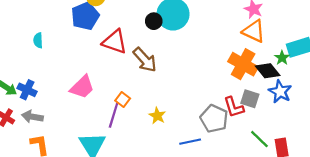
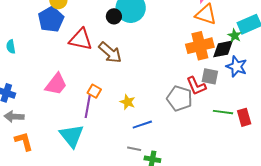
orange cross: (243, 64) -> (200, 46), turned -36
black diamond: (268, 71) -> (223, 49), turned -55
green line: (259, 139) -> (223, 112), turned -30
blue line: (190, 142) -> (142, 125), moved

